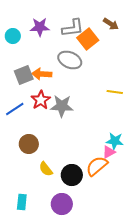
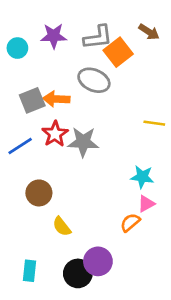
cyan star: (115, 141) -> (142, 177), moved
orange semicircle: (97, 166) -> (130, 222), size x0.7
black circle: (72, 175) -> (78, 273), moved
purple circle: (62, 204) -> (98, 261), moved

